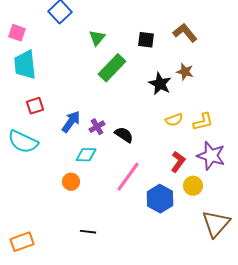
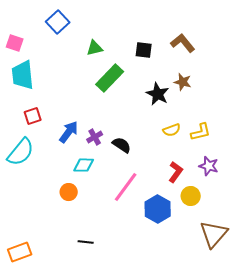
green triangle: (97, 38) -> (95, 48), turned 36
cyan semicircle: (23, 142) -> (21, 152), turned -76
purple star: (211, 156) -> (209, 166), size x0.7

